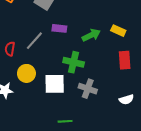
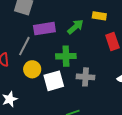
purple rectangle: (59, 28) -> (44, 29), size x1.5
yellow circle: (26, 73) -> (32, 69), moved

